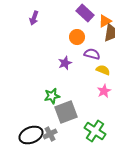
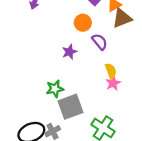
purple semicircle: (92, 54) -> (100, 42), turned 35
yellow semicircle: (103, 70) -> (111, 71), moved, turned 48

